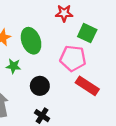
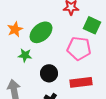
green ellipse: (31, 41) -> (41, 32), turned 70
red rectangle: (87, 86) -> (81, 82), moved, turned -40

